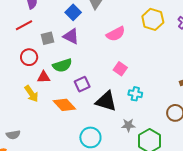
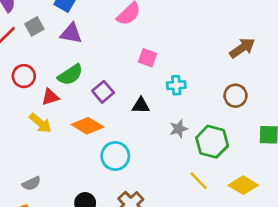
gray square: (48, 38) -> (34, 26), moved
black triangle: (106, 101) -> (141, 106), size x0.6
cyan circle: (90, 137) -> (115, 156), moved

